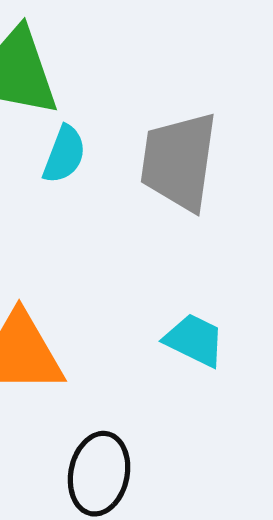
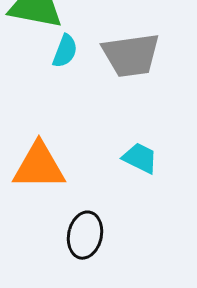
gray trapezoid: (179, 161) -> (131, 55), turned -106

